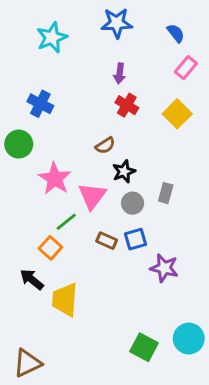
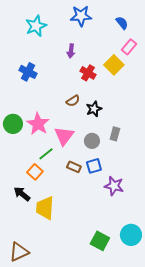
purple arrow: (120, 73) -> (71, 51), moved
yellow square: (177, 114) -> (114, 65), moved
green circle: (19, 144) -> (13, 124), moved
black star: (124, 171) -> (94, 109), moved

